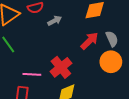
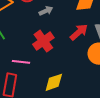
red cross: (61, 67) -> (43, 41), moved

